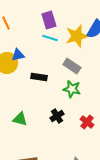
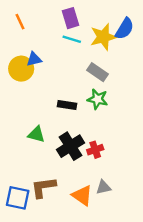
black rectangle: (39, 77) -> (67, 105), moved
black cross: (57, 116) -> (71, 146), moved, size x1.6
red cross: (87, 122) -> (95, 150), moved, turned 32

